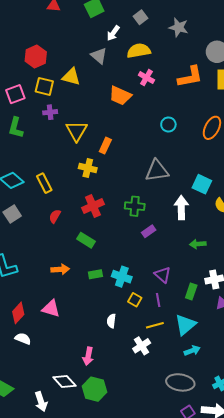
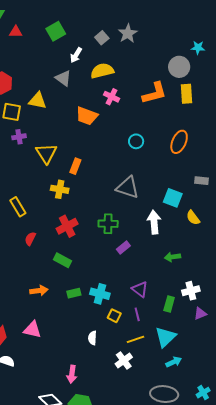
gray star: (179, 27) -> (128, 33), moved, turned 30
gray triangle: (157, 171) -> (128, 187), turned 30

